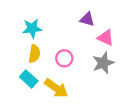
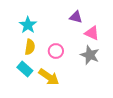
cyan star: (32, 28) -> (28, 25), turned -30
gray star: (103, 63) -> (90, 55), turned -30

